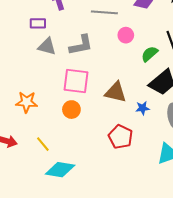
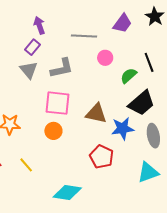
purple rectangle: (38, 23) -> (33, 47), moved, turned -49
gray triangle: (47, 46) -> (29, 70), turned 36
blue star: (143, 108) -> (123, 128), size x1.6
cyan diamond: (60, 170) -> (67, 192), moved

